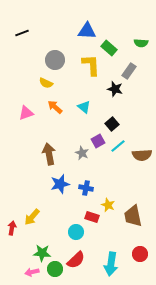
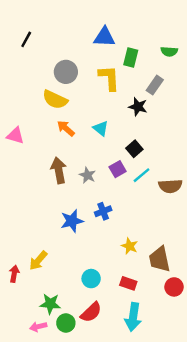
black line: (22, 33) -> (26, 39), turned -40
green rectangle: (109, 48) -> (131, 57), turned 63
yellow semicircle: (46, 83) -> (55, 100), size x1.5
pink triangle: (26, 113) -> (15, 136), moved, turned 35
gray star: (82, 153) -> (87, 175), moved
brown arrow: (49, 154) -> (59, 170), moved
blue cross: (86, 188) -> (103, 211), moved, turned -32
red rectangle: (92, 217) -> (128, 283), moved
red circle: (140, 254) -> (174, 287), moved

